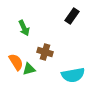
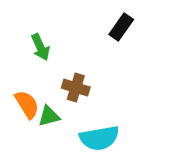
cyan semicircle: (73, 75) -> (99, 138), moved

